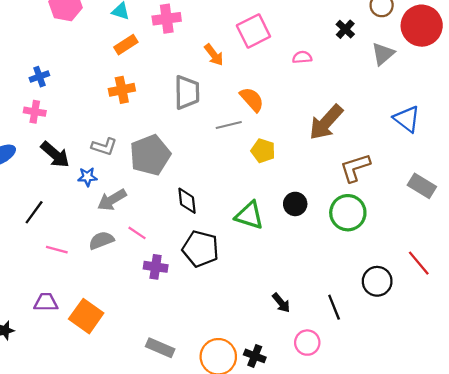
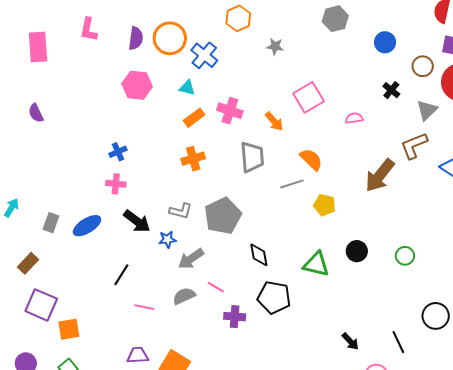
pink cross: (167, 19) -> (230, 111), moved, turned 30
brown L-shape: (355, 168) -> (414, 146), moved
green circle: (348, 213) -> (405, 256), size x0.6

